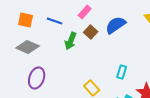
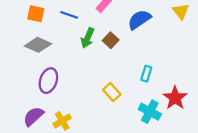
brown square: (91, 32) -> (111, 40), moved

